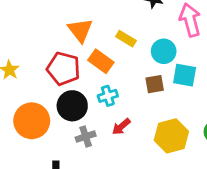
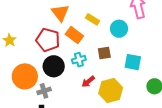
cyan square: (185, 75) -> (133, 62), moved
brown square: (155, 84) -> (104, 53), moved
yellow hexagon: (171, 136) -> (111, 90), moved
gray cross: (86, 137) -> (44, 91), moved

